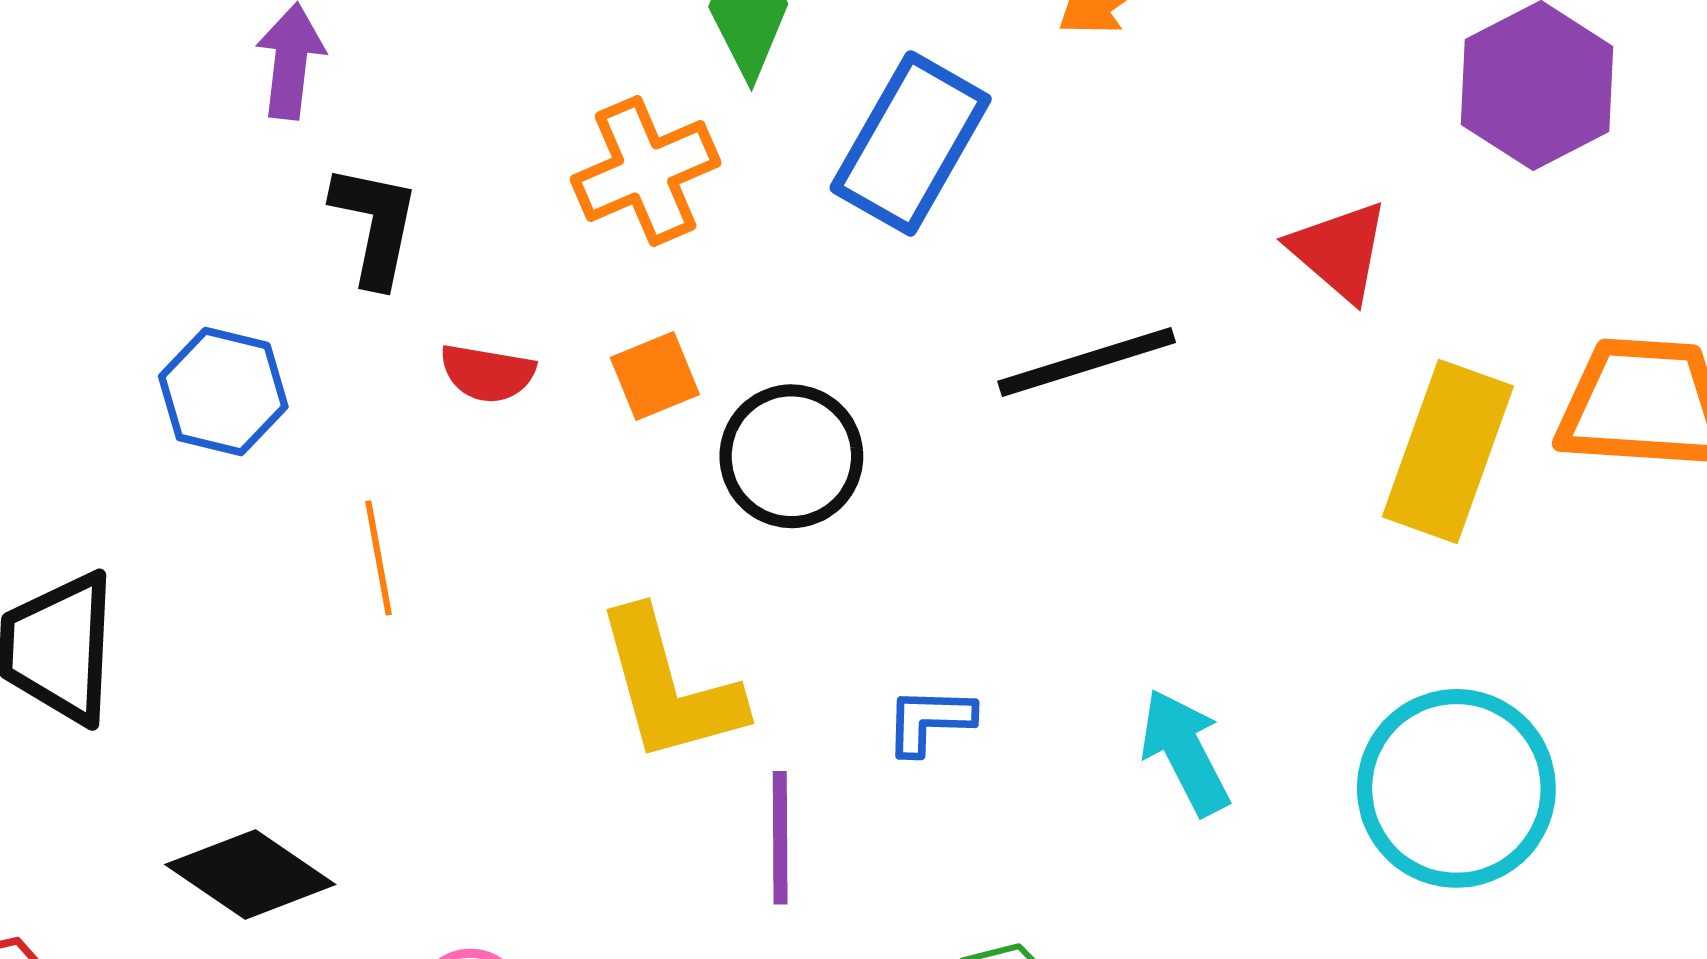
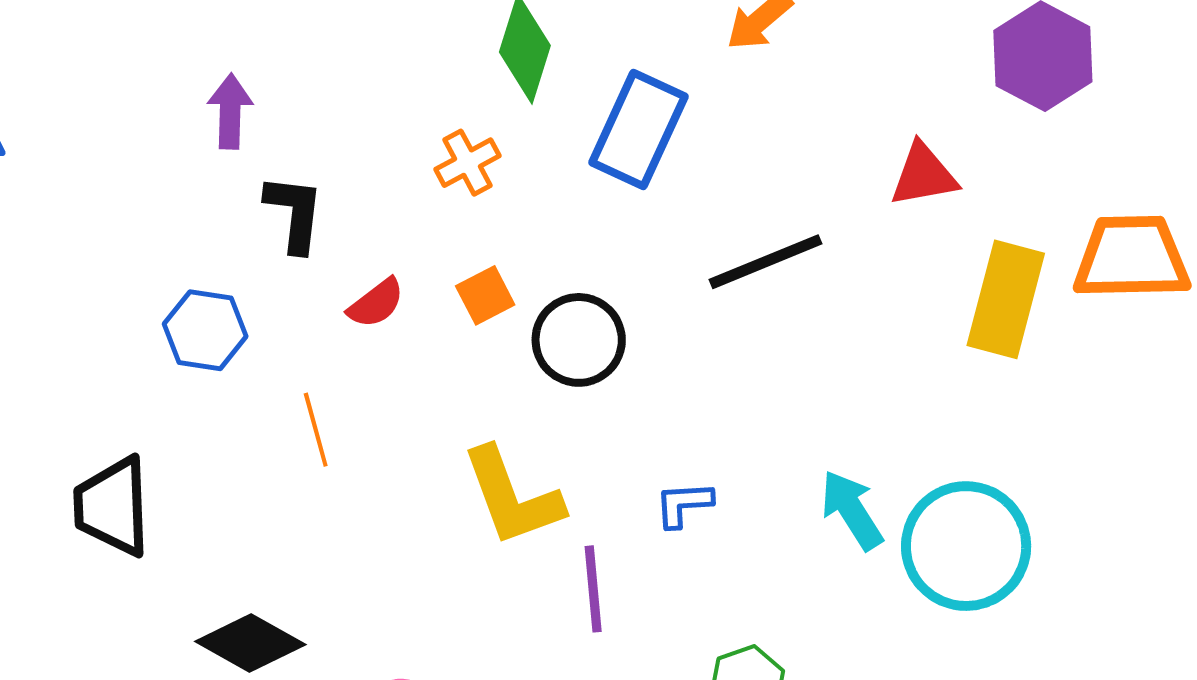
orange cross: (646, 171) -> (468, 163), size x0.7
red triangle: (1339, 251) -> (924, 175), turned -46
red semicircle: (487, 373) -> (376, 303), turned -42
cyan circle: (1456, 788) -> (966, 546), moved

